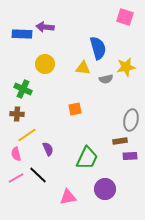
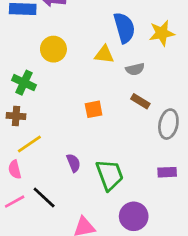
yellow star: (126, 67) -> (162, 33), moved
brown rectangle: (120, 141) -> (140, 101), moved, turned 40
purple semicircle: (48, 149) -> (73, 163), moved
green trapezoid: (87, 158) -> (110, 175), turned -45

